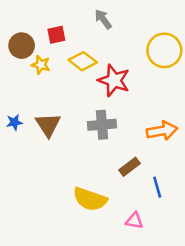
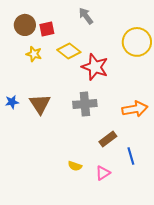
brown circle: (22, 46) -> (25, 25), moved
yellow semicircle: (90, 199) -> (75, 166), size x0.5
pink triangle: (134, 221) -> (103, 173), moved, turned -42

